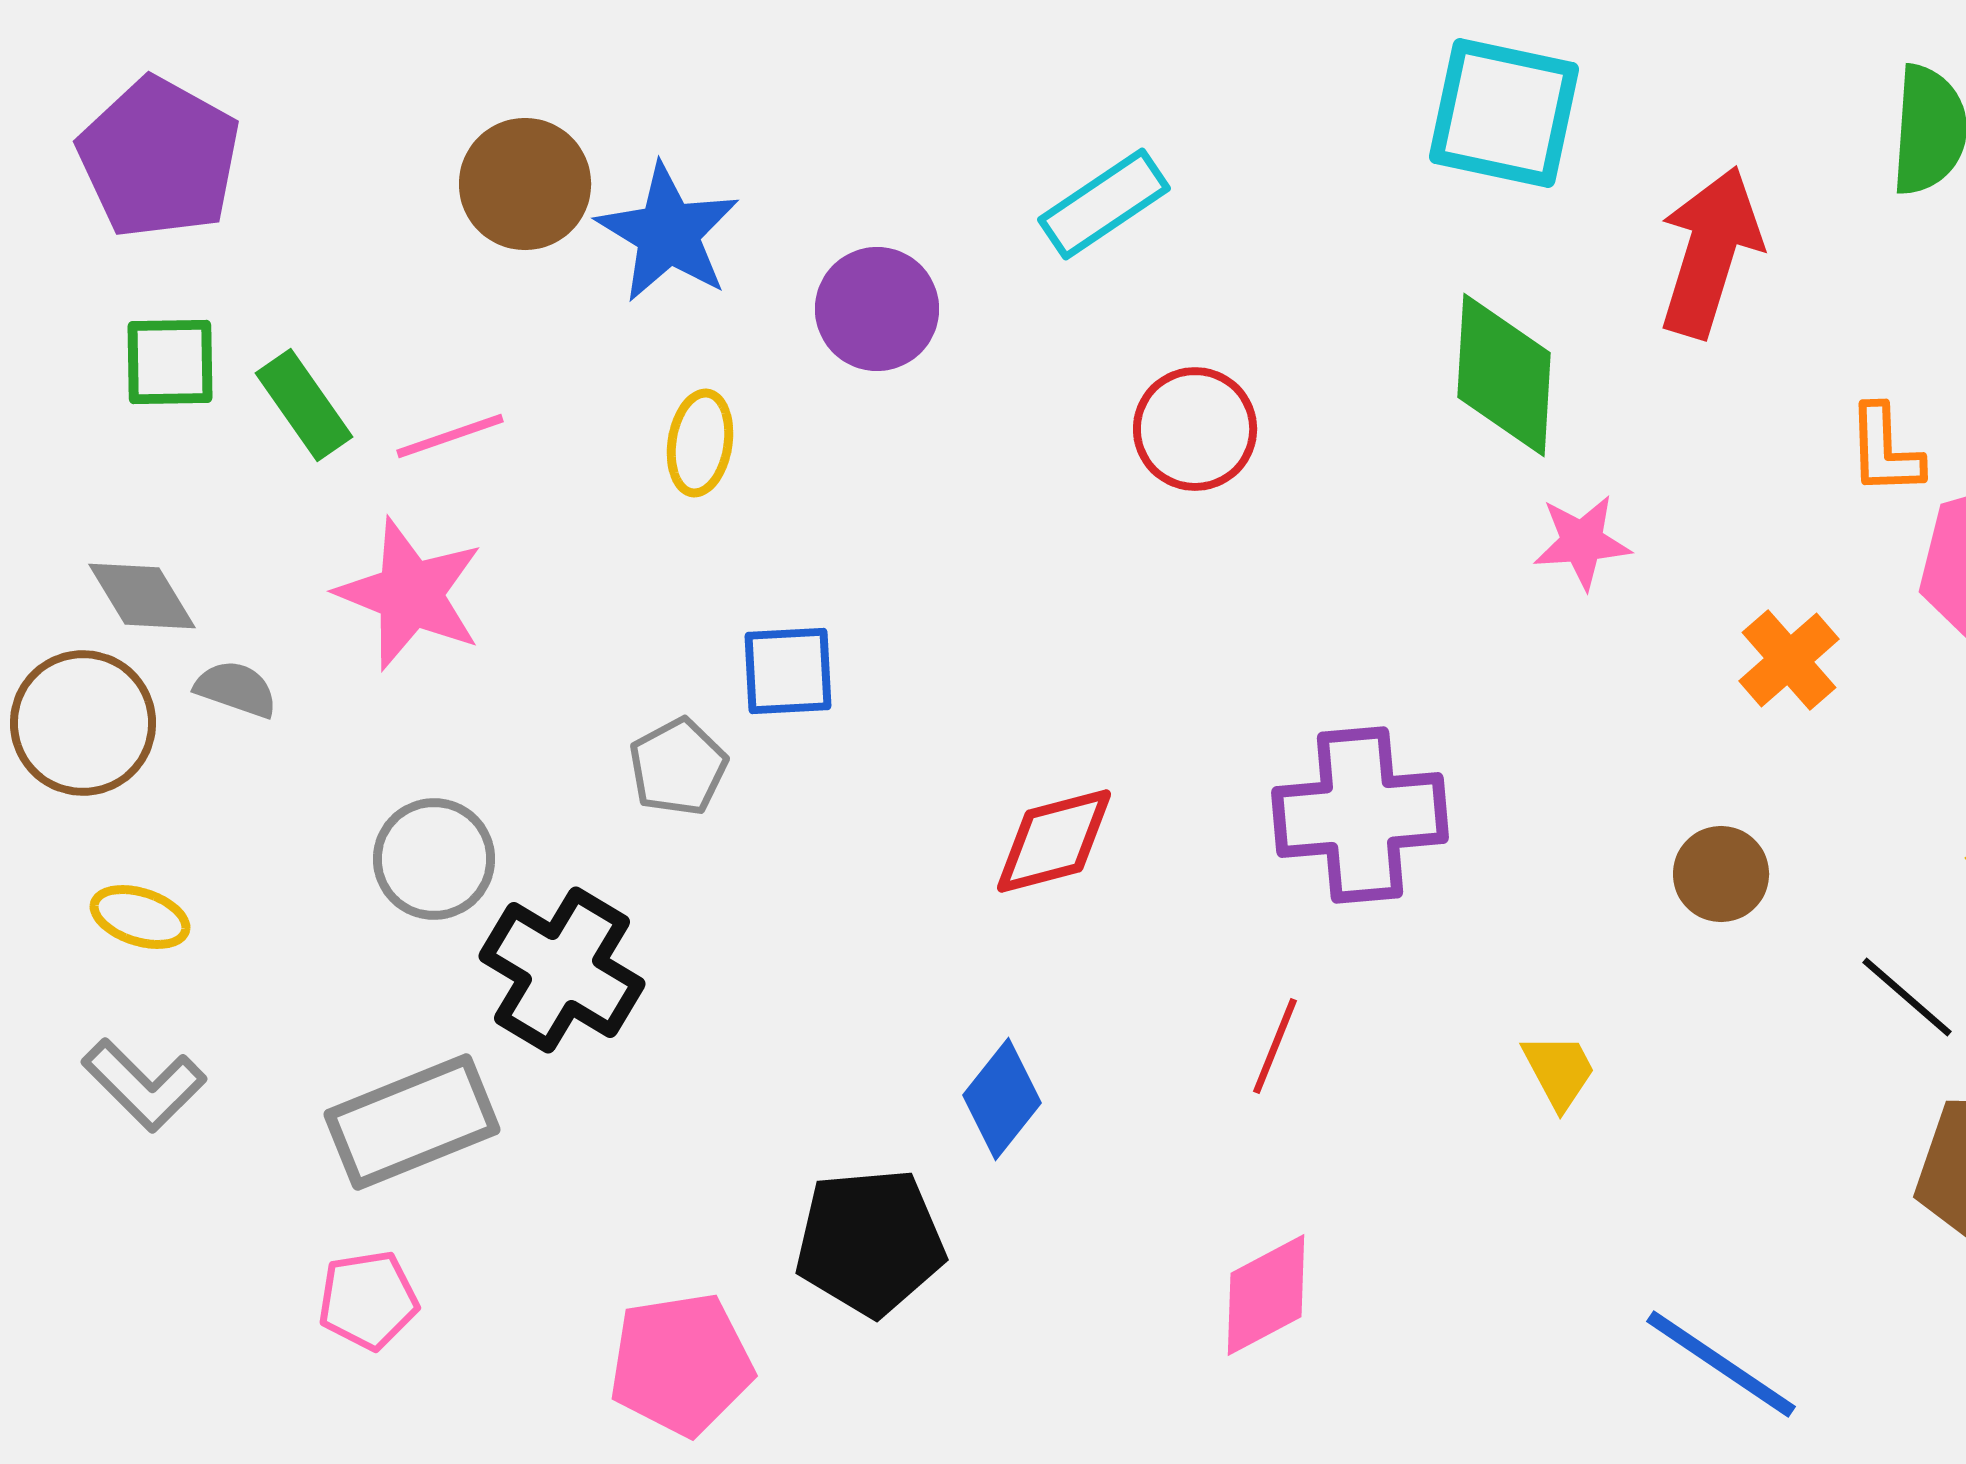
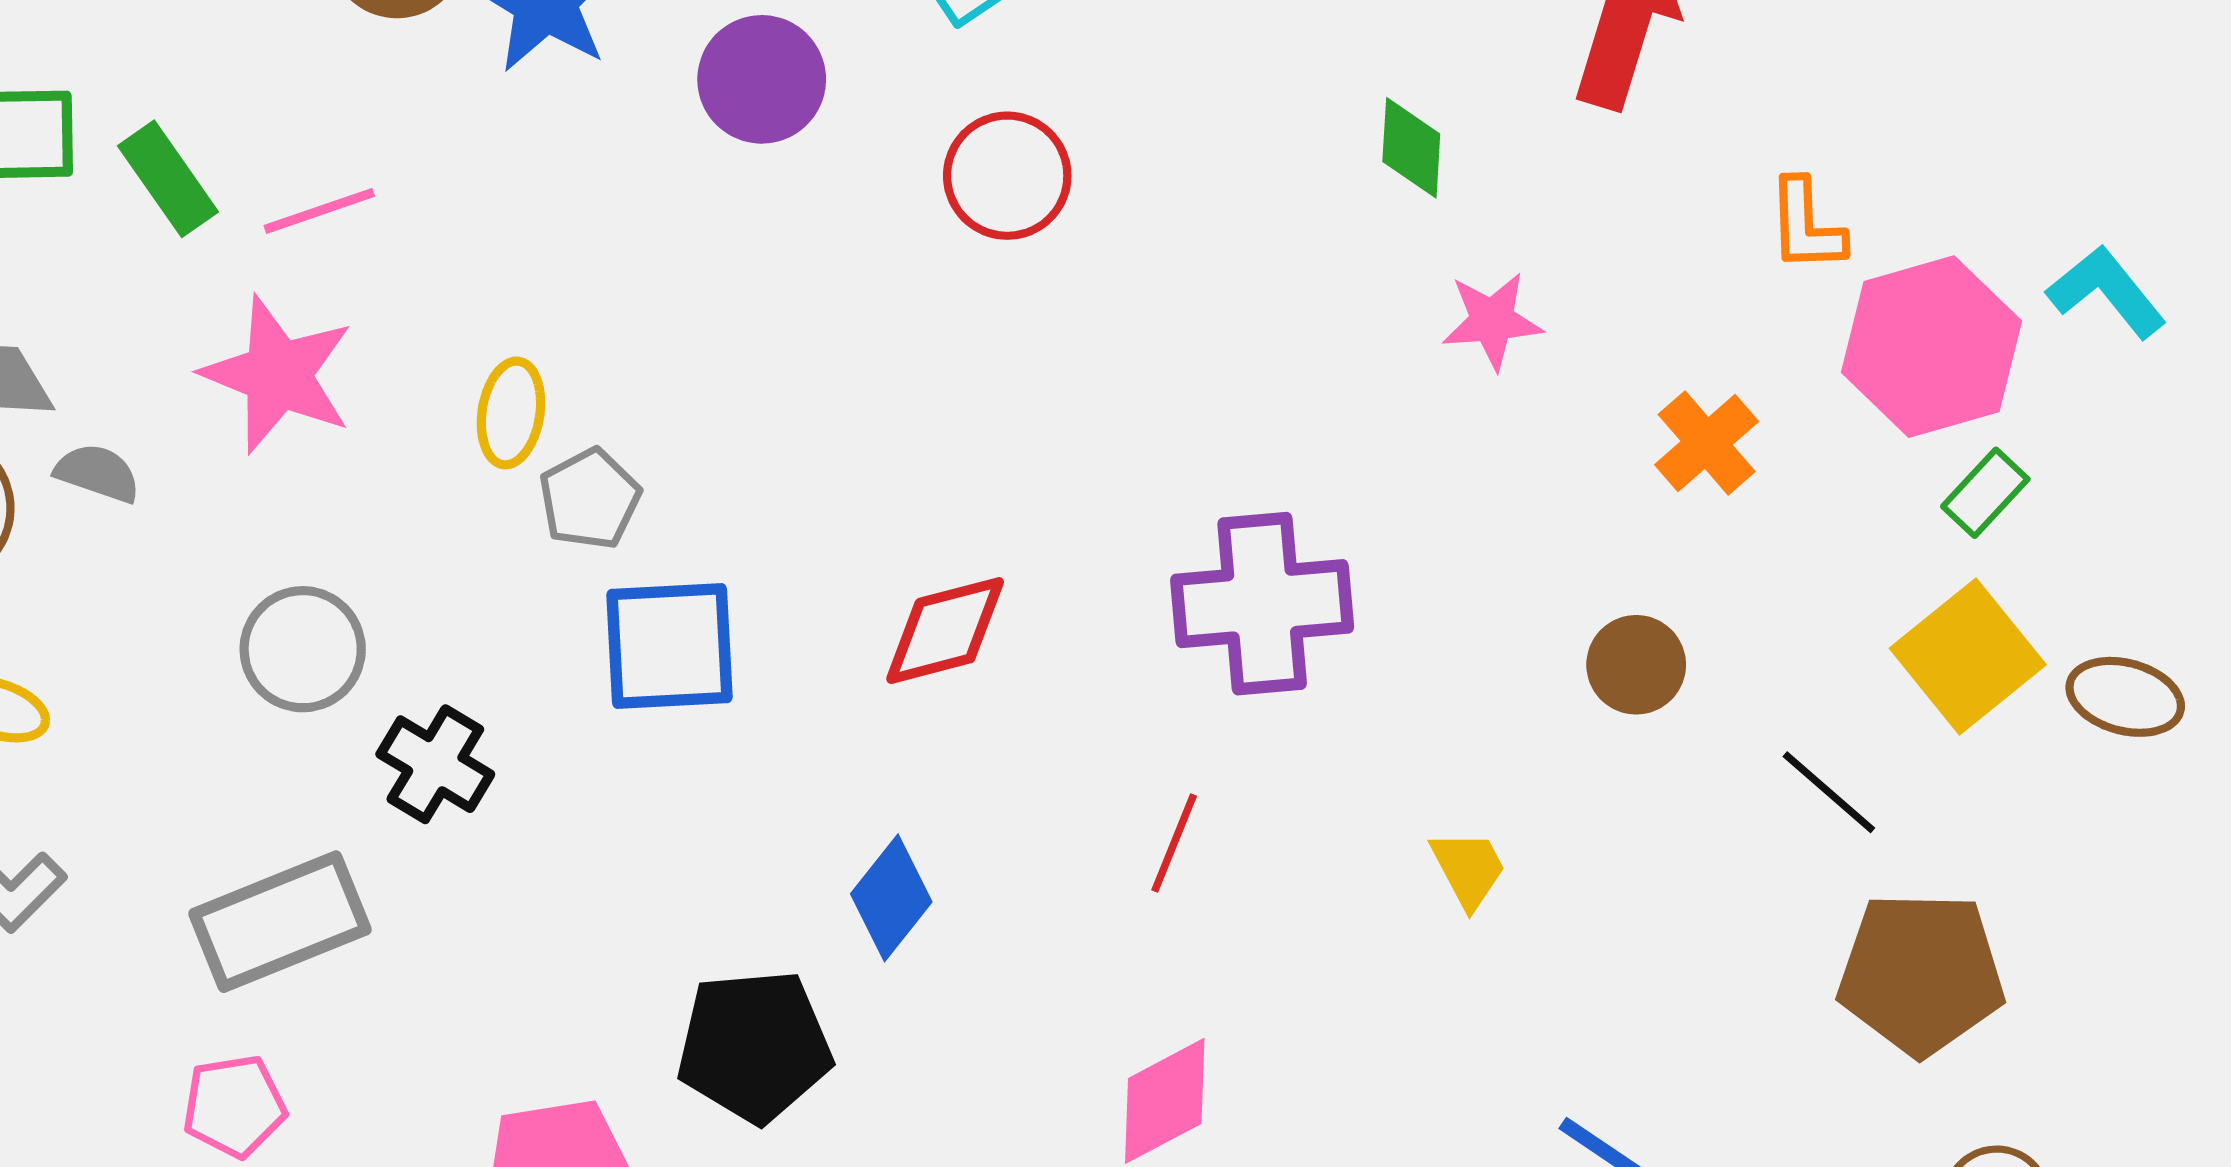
green diamond: (1504, 375) -> (1411, 148), size x0.6
red circle: (1195, 429) -> (1007, 176), moved
yellow ellipse: (700, 443) -> (511, 413), moved
blue square: (788, 671) -> (669, 646), moved, size x1.4
gray pentagon: (678, 767) -> (590, 499), moved
black cross: (562, 970) -> (435, 764), size x0.7

